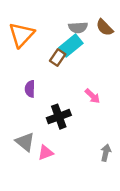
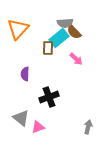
brown semicircle: (105, 27) -> (74, 32), moved
brown rectangle: (58, 58) -> (48, 48), turned -32
pink arrow: (93, 96) -> (76, 59), moved

